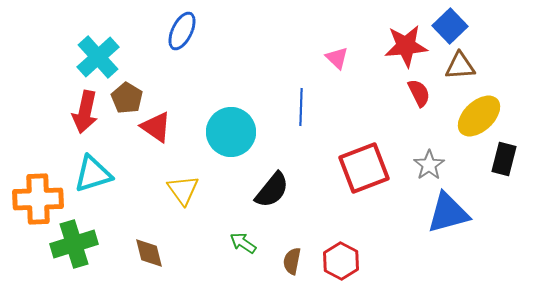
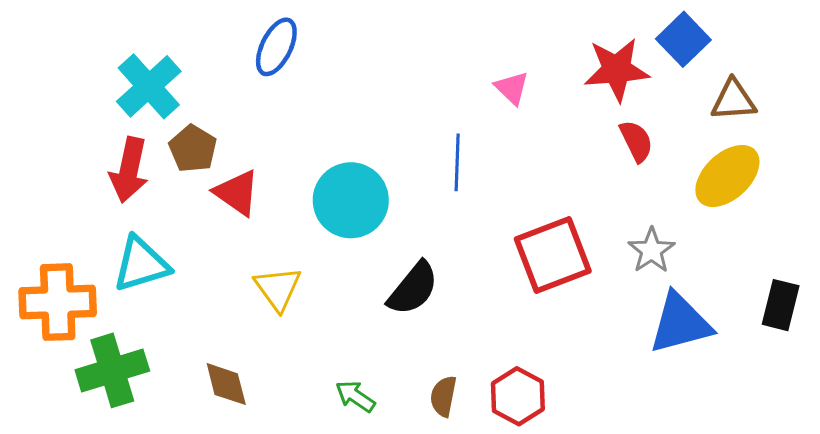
brown triangle: (460, 66) -> (734, 100), moved
black rectangle: (504, 159) -> (781, 305), moved
green arrow: (243, 243) -> (355, 396), moved

